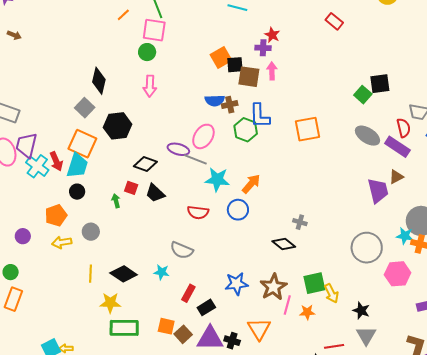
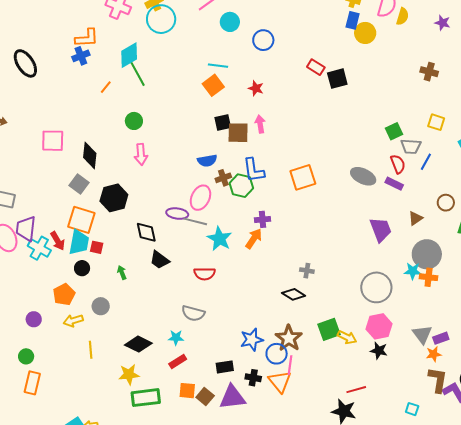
pink square: (154, 30) -> (53, 141), moved
purple cross: (263, 48) -> (263, 219), moved
orange square: (221, 58) -> (213, 85), moved
black square: (380, 84) -> (337, 79), moved
green square: (363, 95) -> (394, 131), moved, turned 30
brown cross: (230, 105) -> (223, 178), moved
purple rectangle: (397, 147) -> (394, 184), size x0.7
black diamond: (145, 164) -> (146, 232), turned 65
brown triangle: (396, 177) -> (415, 218), moved
cyan star: (217, 180) -> (219, 239), turned 30
red square: (131, 188) -> (97, 247), moved
blue circle: (238, 210) -> (277, 354), moved
yellow line: (91, 274) -> (91, 350), moved
pink hexagon: (398, 274) -> (379, 326), moved
red rectangle: (188, 293) -> (178, 361), moved, turned 36
yellow arrow: (331, 293) -> (347, 337), turned -30
pink line: (287, 305) -> (290, 365), moved
black rectangle: (206, 307) -> (225, 367), turned 30
orange star: (307, 312) -> (434, 354), moved
gray triangle: (366, 336) -> (422, 334), moved
black cross: (232, 341) -> (253, 378), moved

